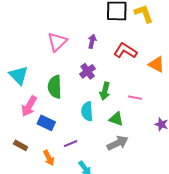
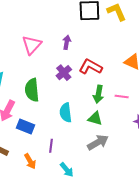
red L-shape: (125, 51) -> (90, 67), moved
green arrow: (105, 91) -> (98, 94), moved
pink line: (135, 98) -> (122, 97), moved
purple line: (71, 144) -> (51, 146), turned -56

